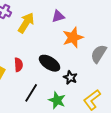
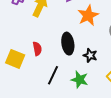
black ellipse: (50, 63) -> (68, 44), turned 55

